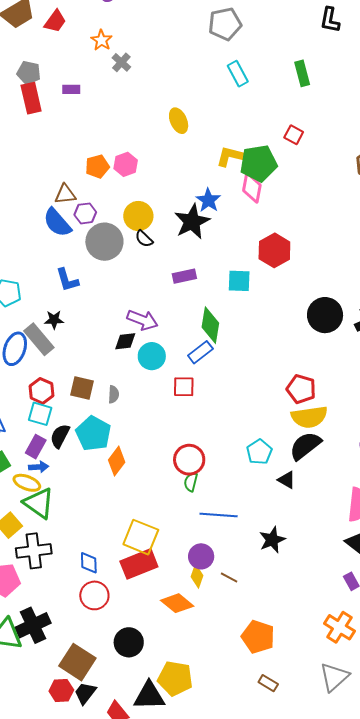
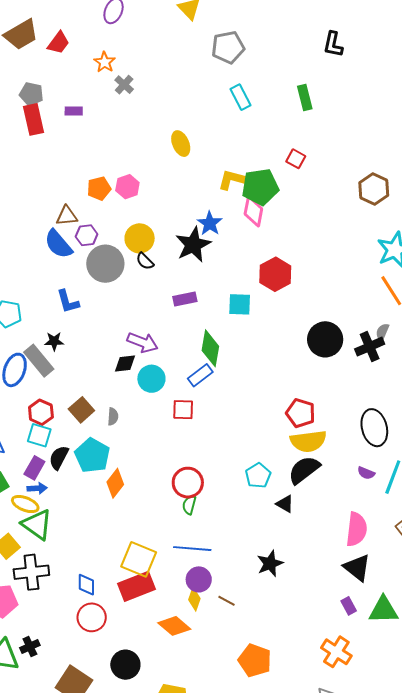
brown square: (82, 388) -> (81, 410), turned 35
blue line: (219, 515) -> (192, 549), moved
black cross: (33, 625) -> (30, 647), size x0.6

